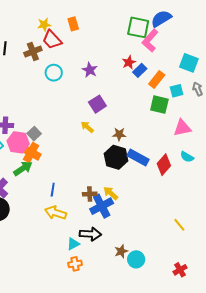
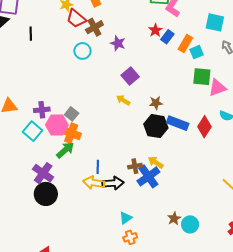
brown cross: (33, 51) -> (94, 27), moved
cyan square: (177, 91) -> (197, 52), moved
green square: (159, 105) -> (202, 77), moved
yellow arrow: (56, 213) -> (94, 183), moved
black arrow: (90, 234) -> (113, 183), moved

